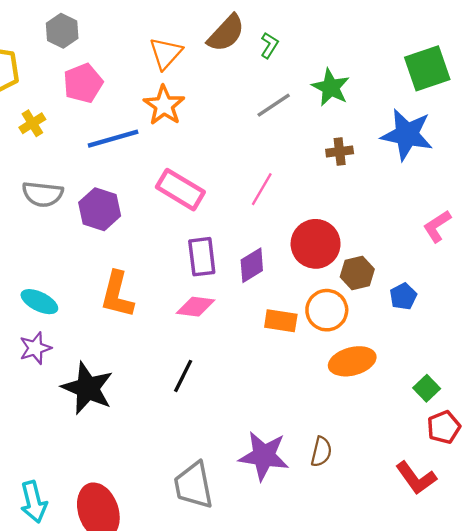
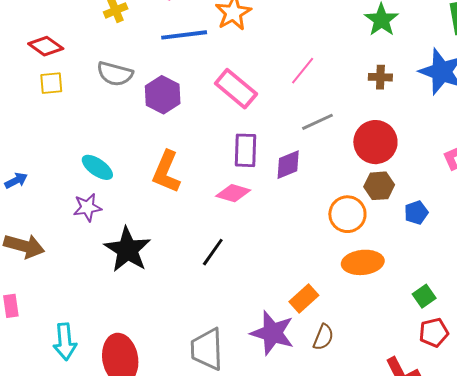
gray line: (274, 105) -> (318, 122), moved
pink line: (262, 189) -> (303, 71), moved
red circle: (316, 244) -> (375, 142), moved
orange rectangle: (281, 321) -> (304, 299), moved, turned -60

